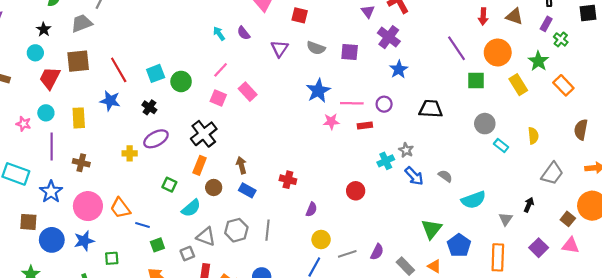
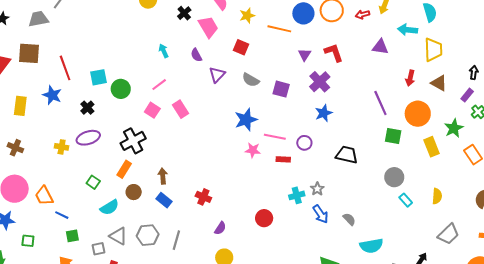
purple semicircle: (244, 33) -> (196, 55), moved

